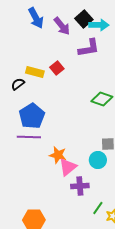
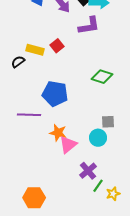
blue pentagon: (32, 116) -> (55, 94), moved, turned -30
purple cross: (80, 186) -> (88, 171), moved, turned -36

